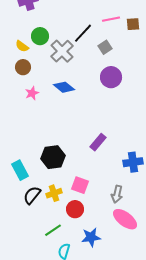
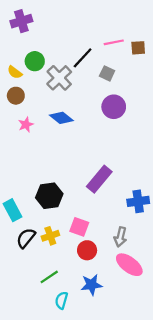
gray square: (105, 47) -> (107, 73), turned -32
purple rectangle: (98, 142) -> (99, 179), size x1.4
red circle: (75, 209) -> (87, 250), moved

